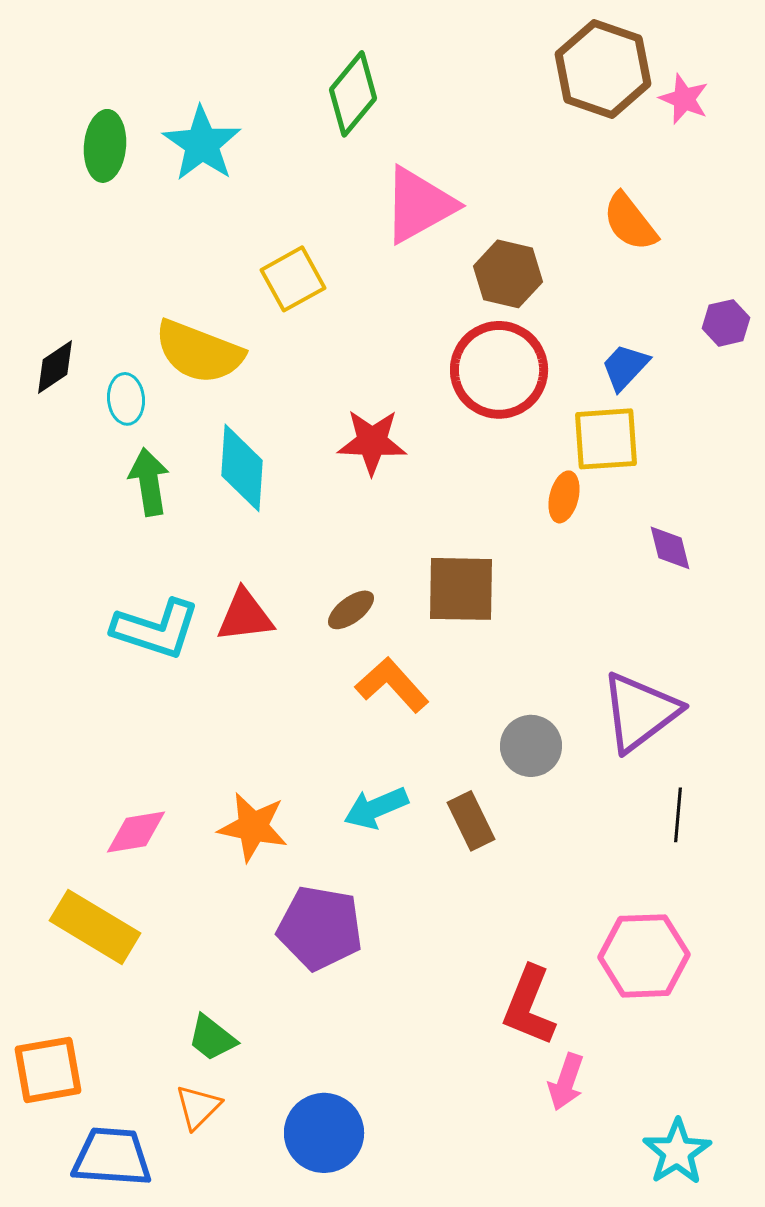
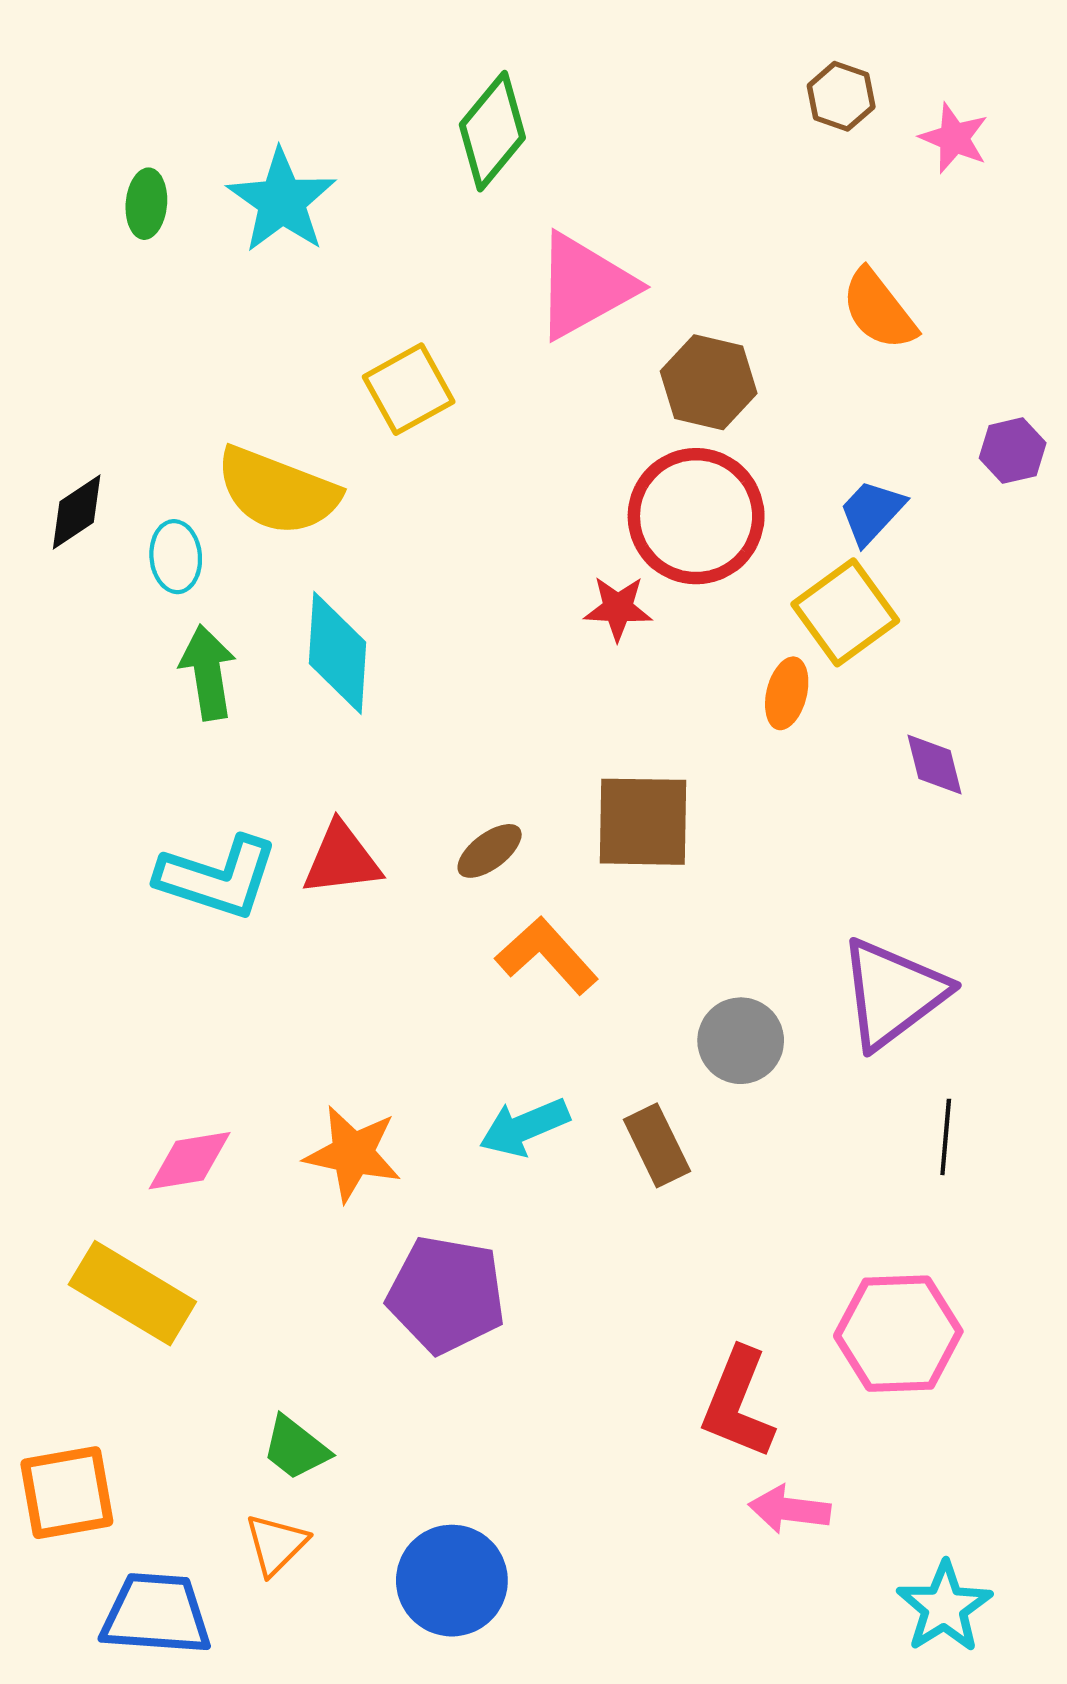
brown hexagon: (603, 69) -> (841, 96), size x0.5
green ellipse: (105, 146) -> (146, 204), size x0.7
yellow square: (606, 439) -> (845, 612), turned -32
red star: (372, 442) -> (618, 608), moved, size x0.7
pink arrow: (566, 1082) -> (789, 1509), turned 78

